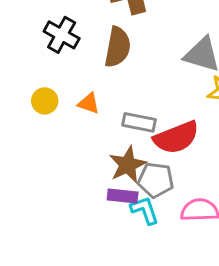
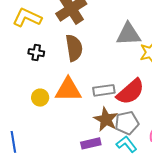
black cross: (62, 35) -> (36, 53), size x0.7
orange triangle: (89, 103) -> (68, 90), size x1.8
purple rectangle: (123, 196) -> (91, 143), moved

